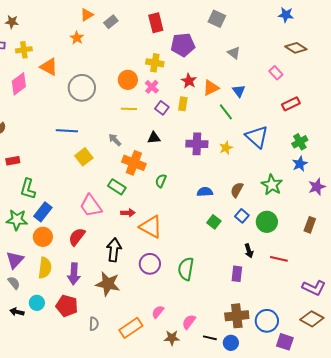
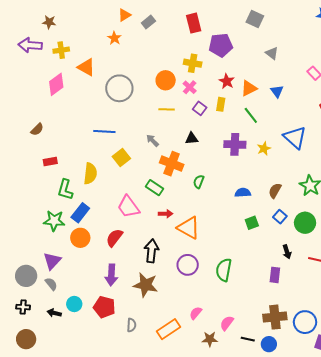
green line: (226, 112) -> (251, 115), moved
green square: (214, 222) -> (252, 223), turned 32
yellow semicircle: (45, 268) -> (90, 174), moved

